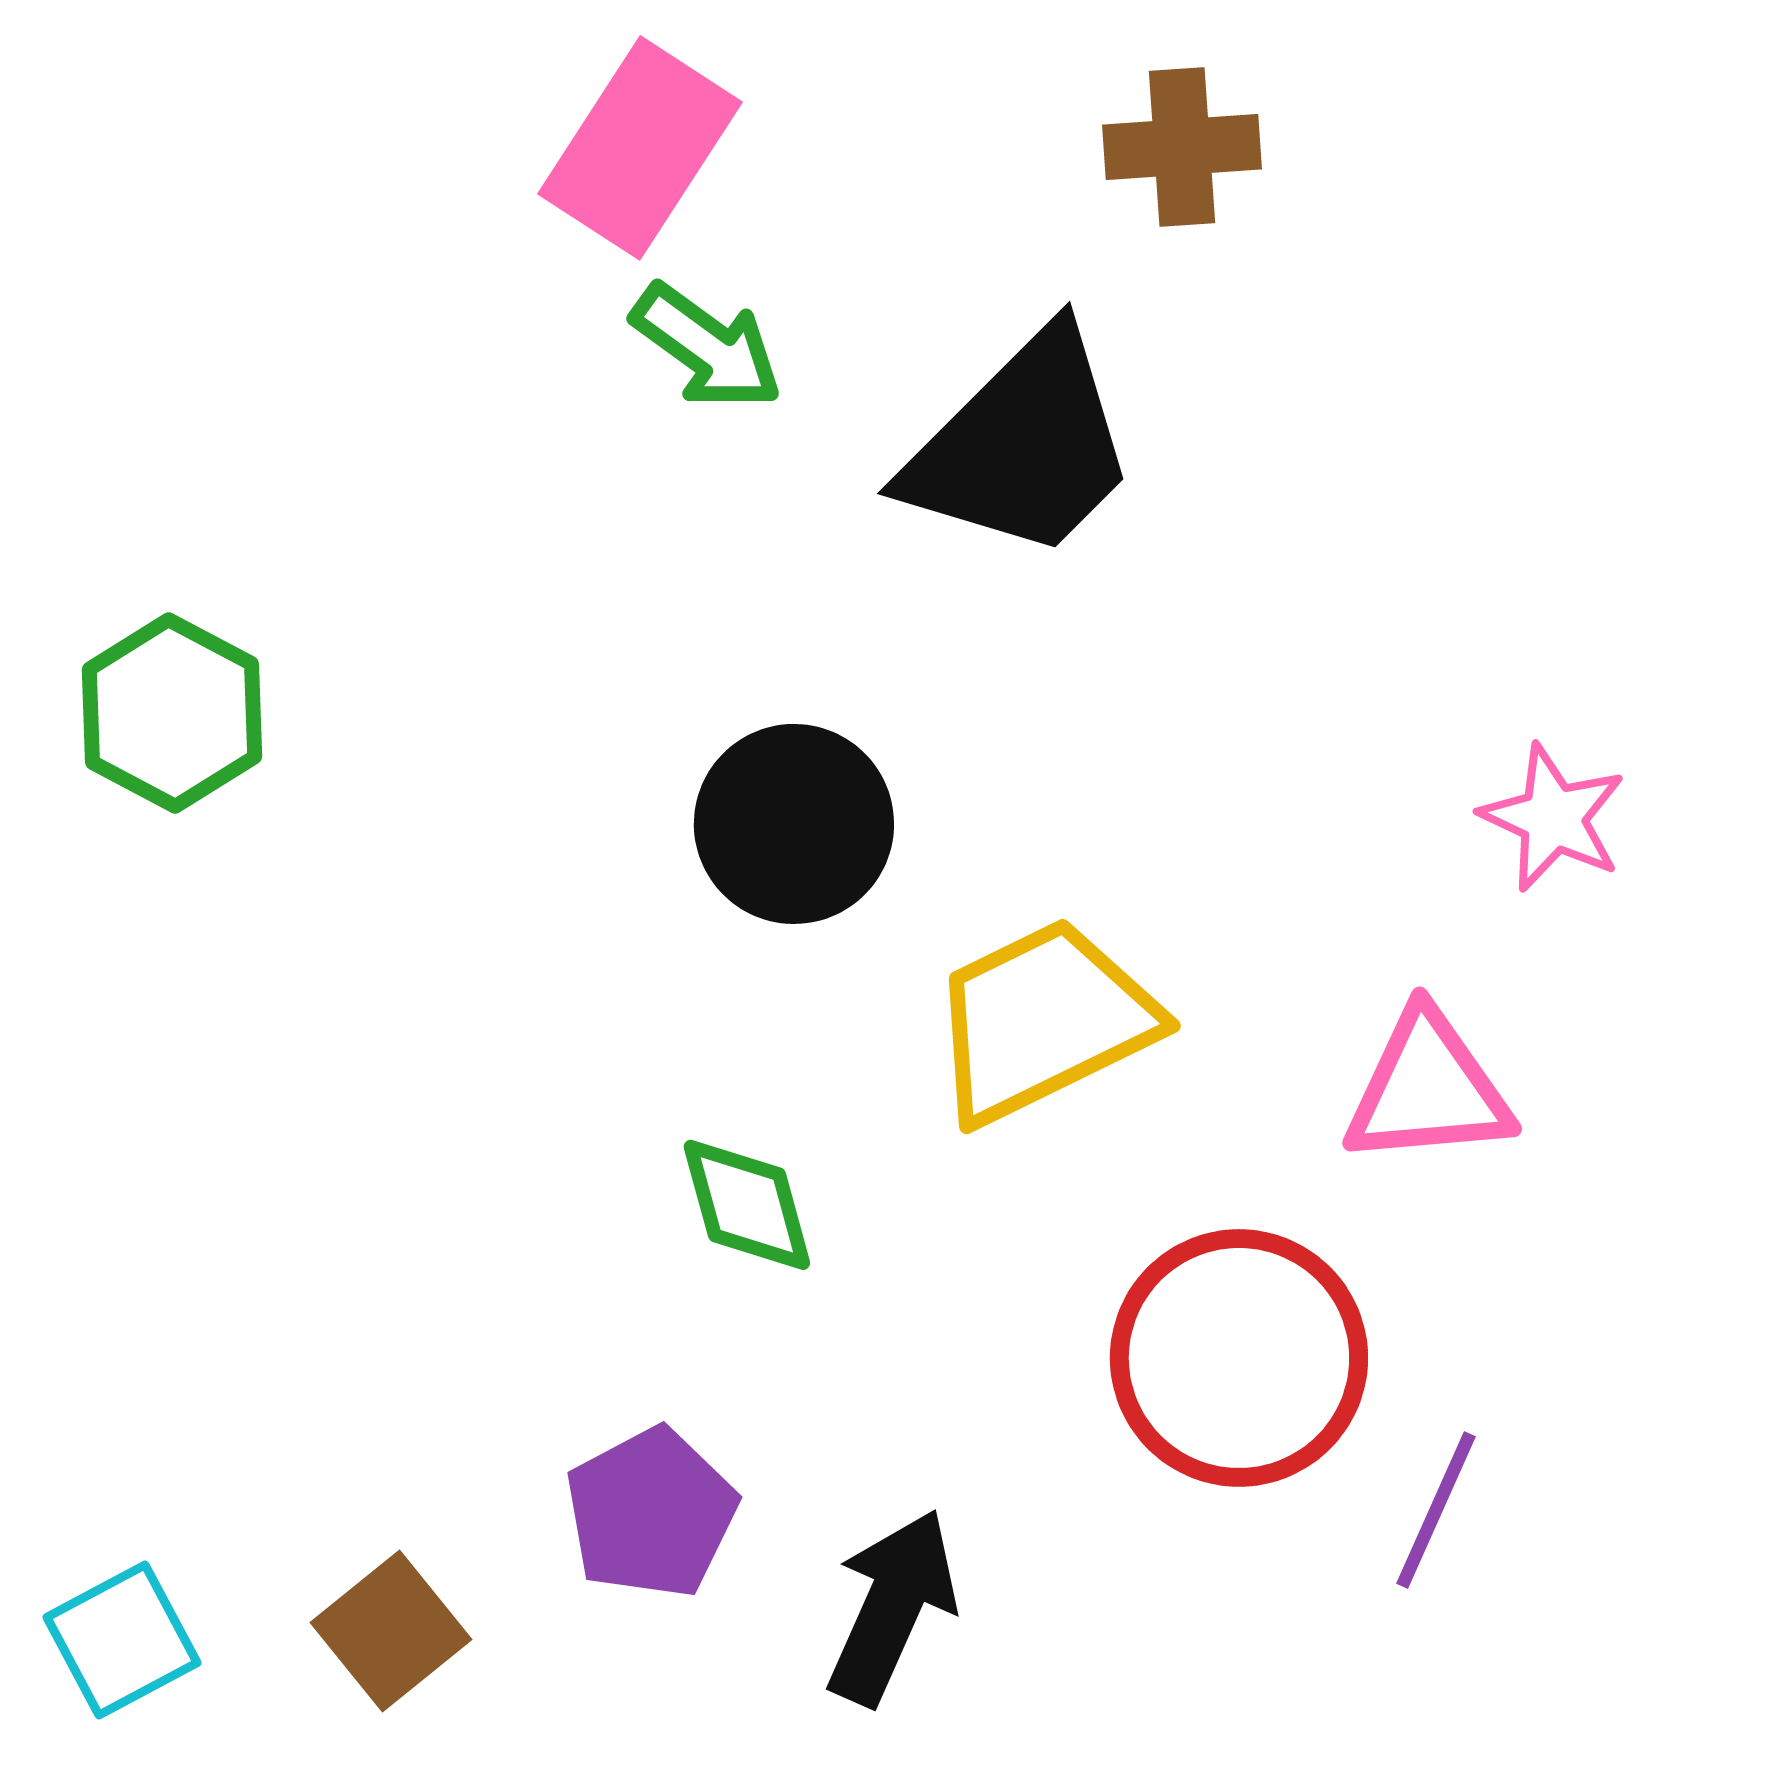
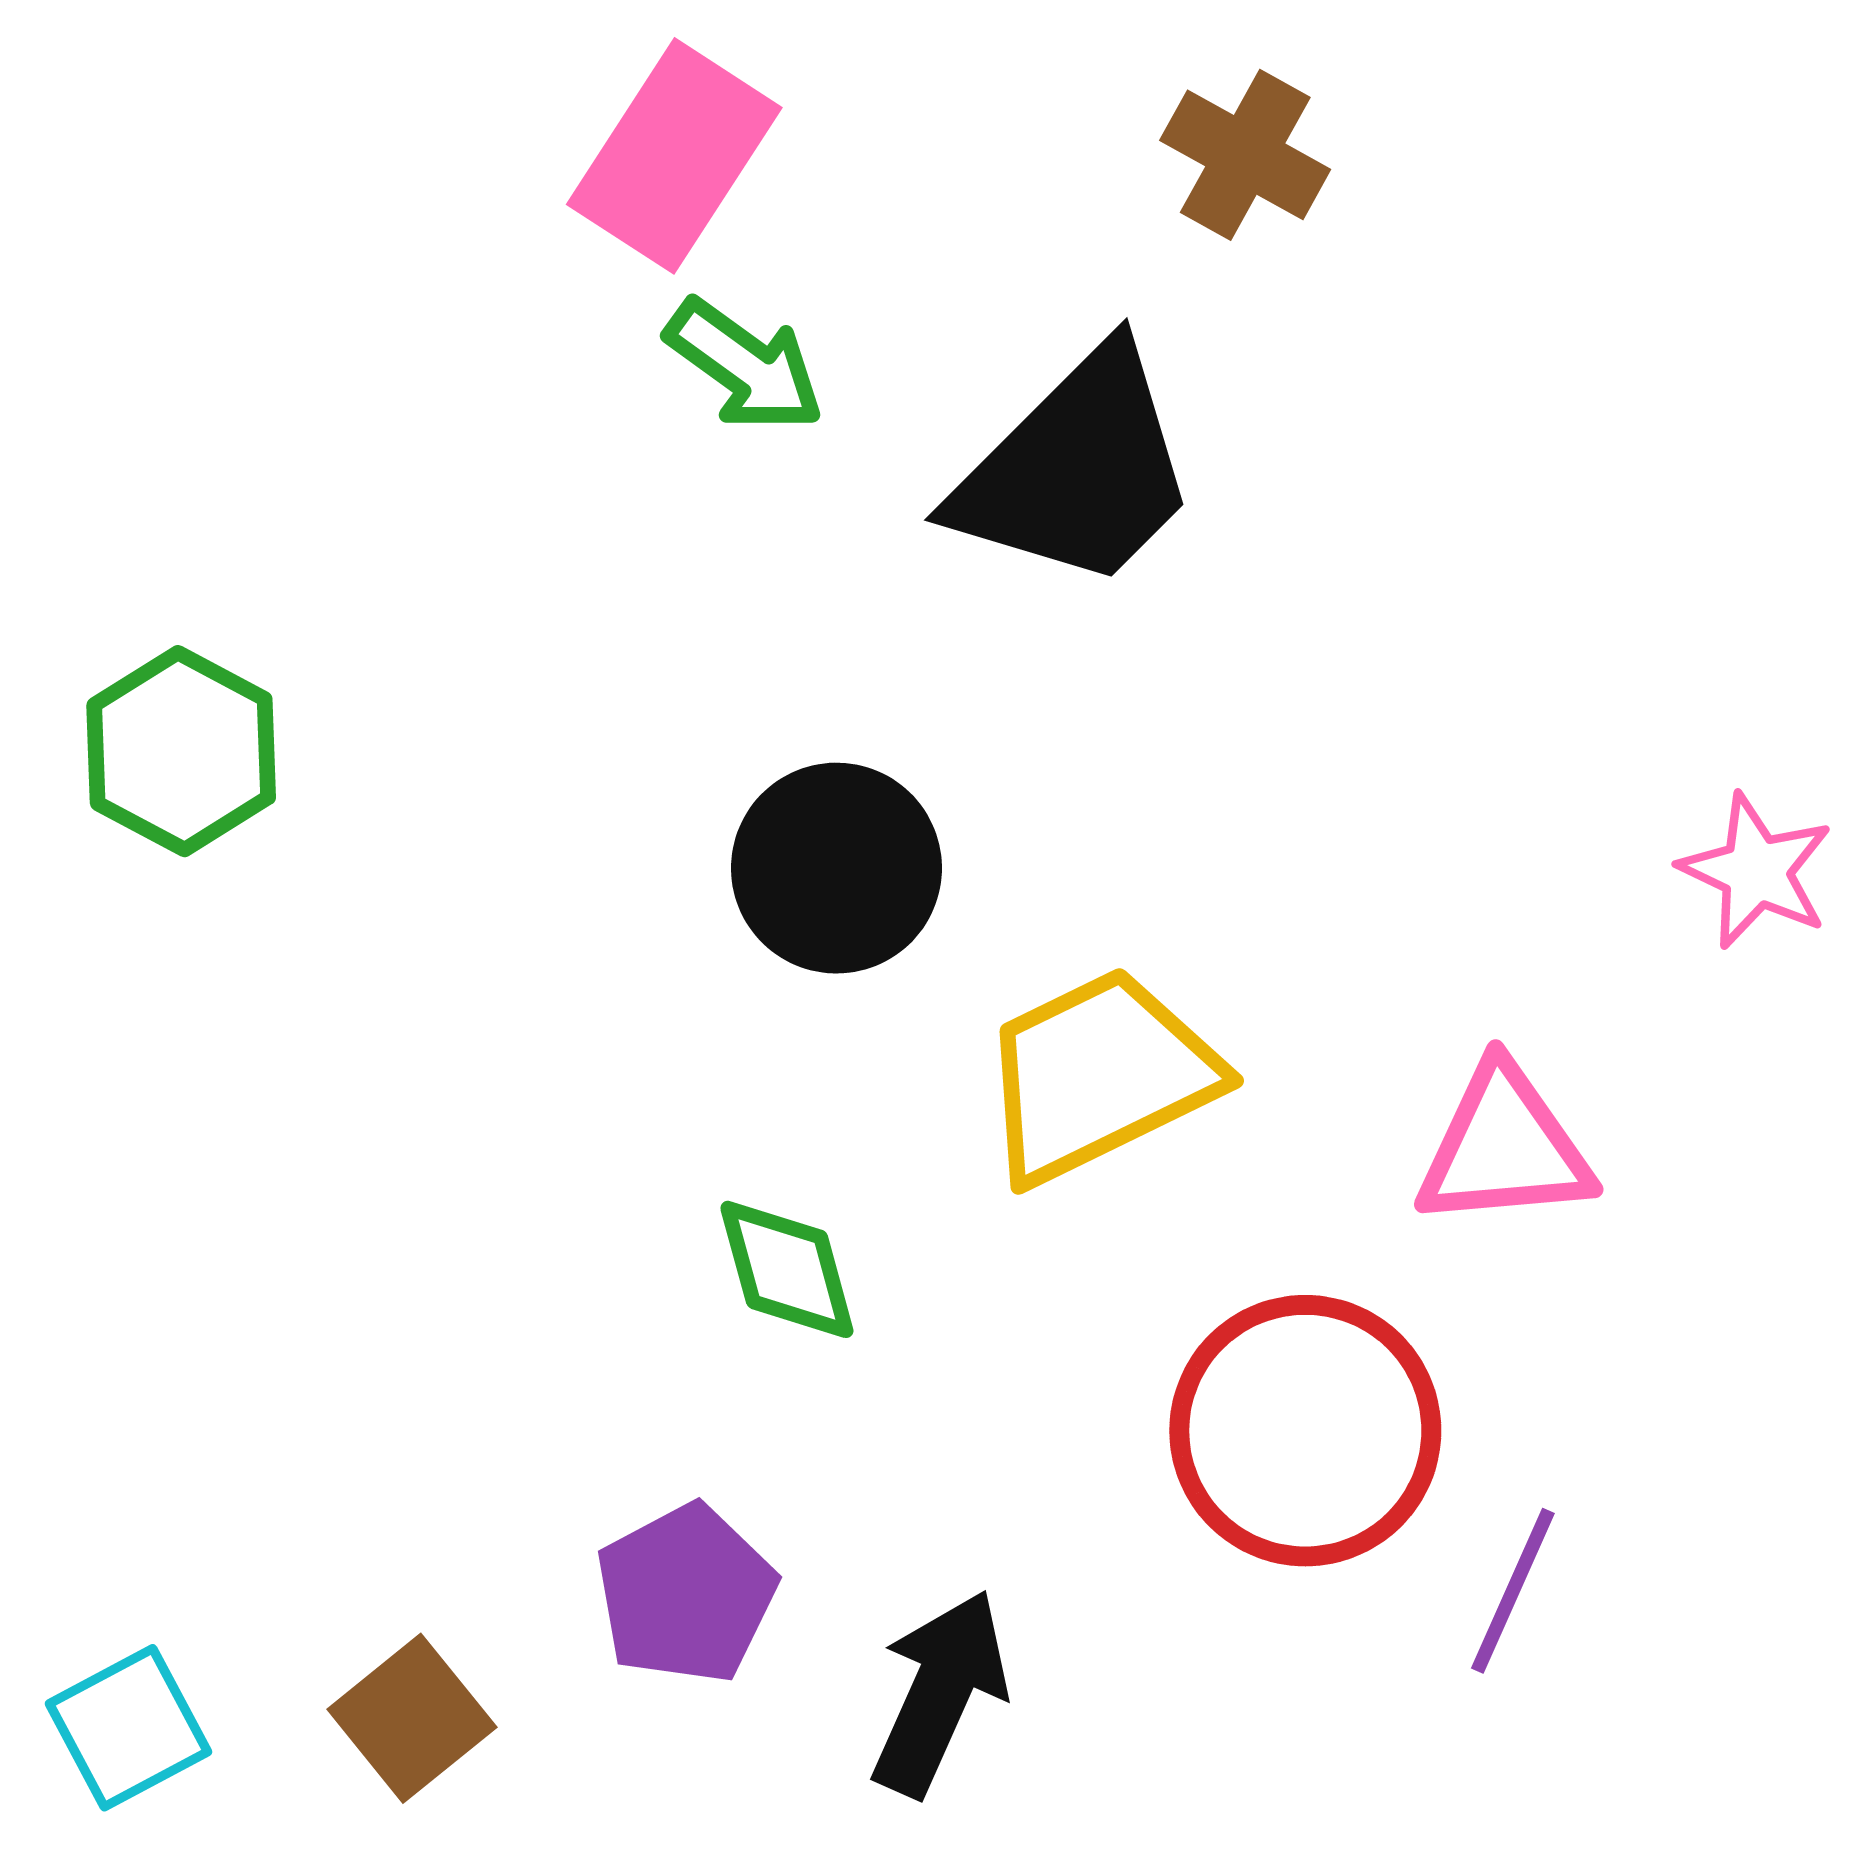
brown cross: (1182, 147) -> (1245, 155), turned 33
pink star: (1553, 818) -> (1756, 871), moved

